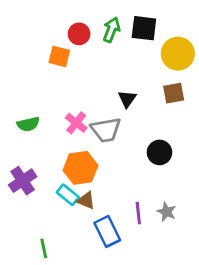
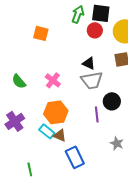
red circle: (79, 34) -> (95, 30), moved
black triangle: (127, 99) -> (89, 63), turned -40
green semicircle: (28, 124) -> (19, 81), turned 63
gray trapezoid: (106, 130) -> (92, 80), moved
purple line: (138, 213) -> (97, 114), moved

